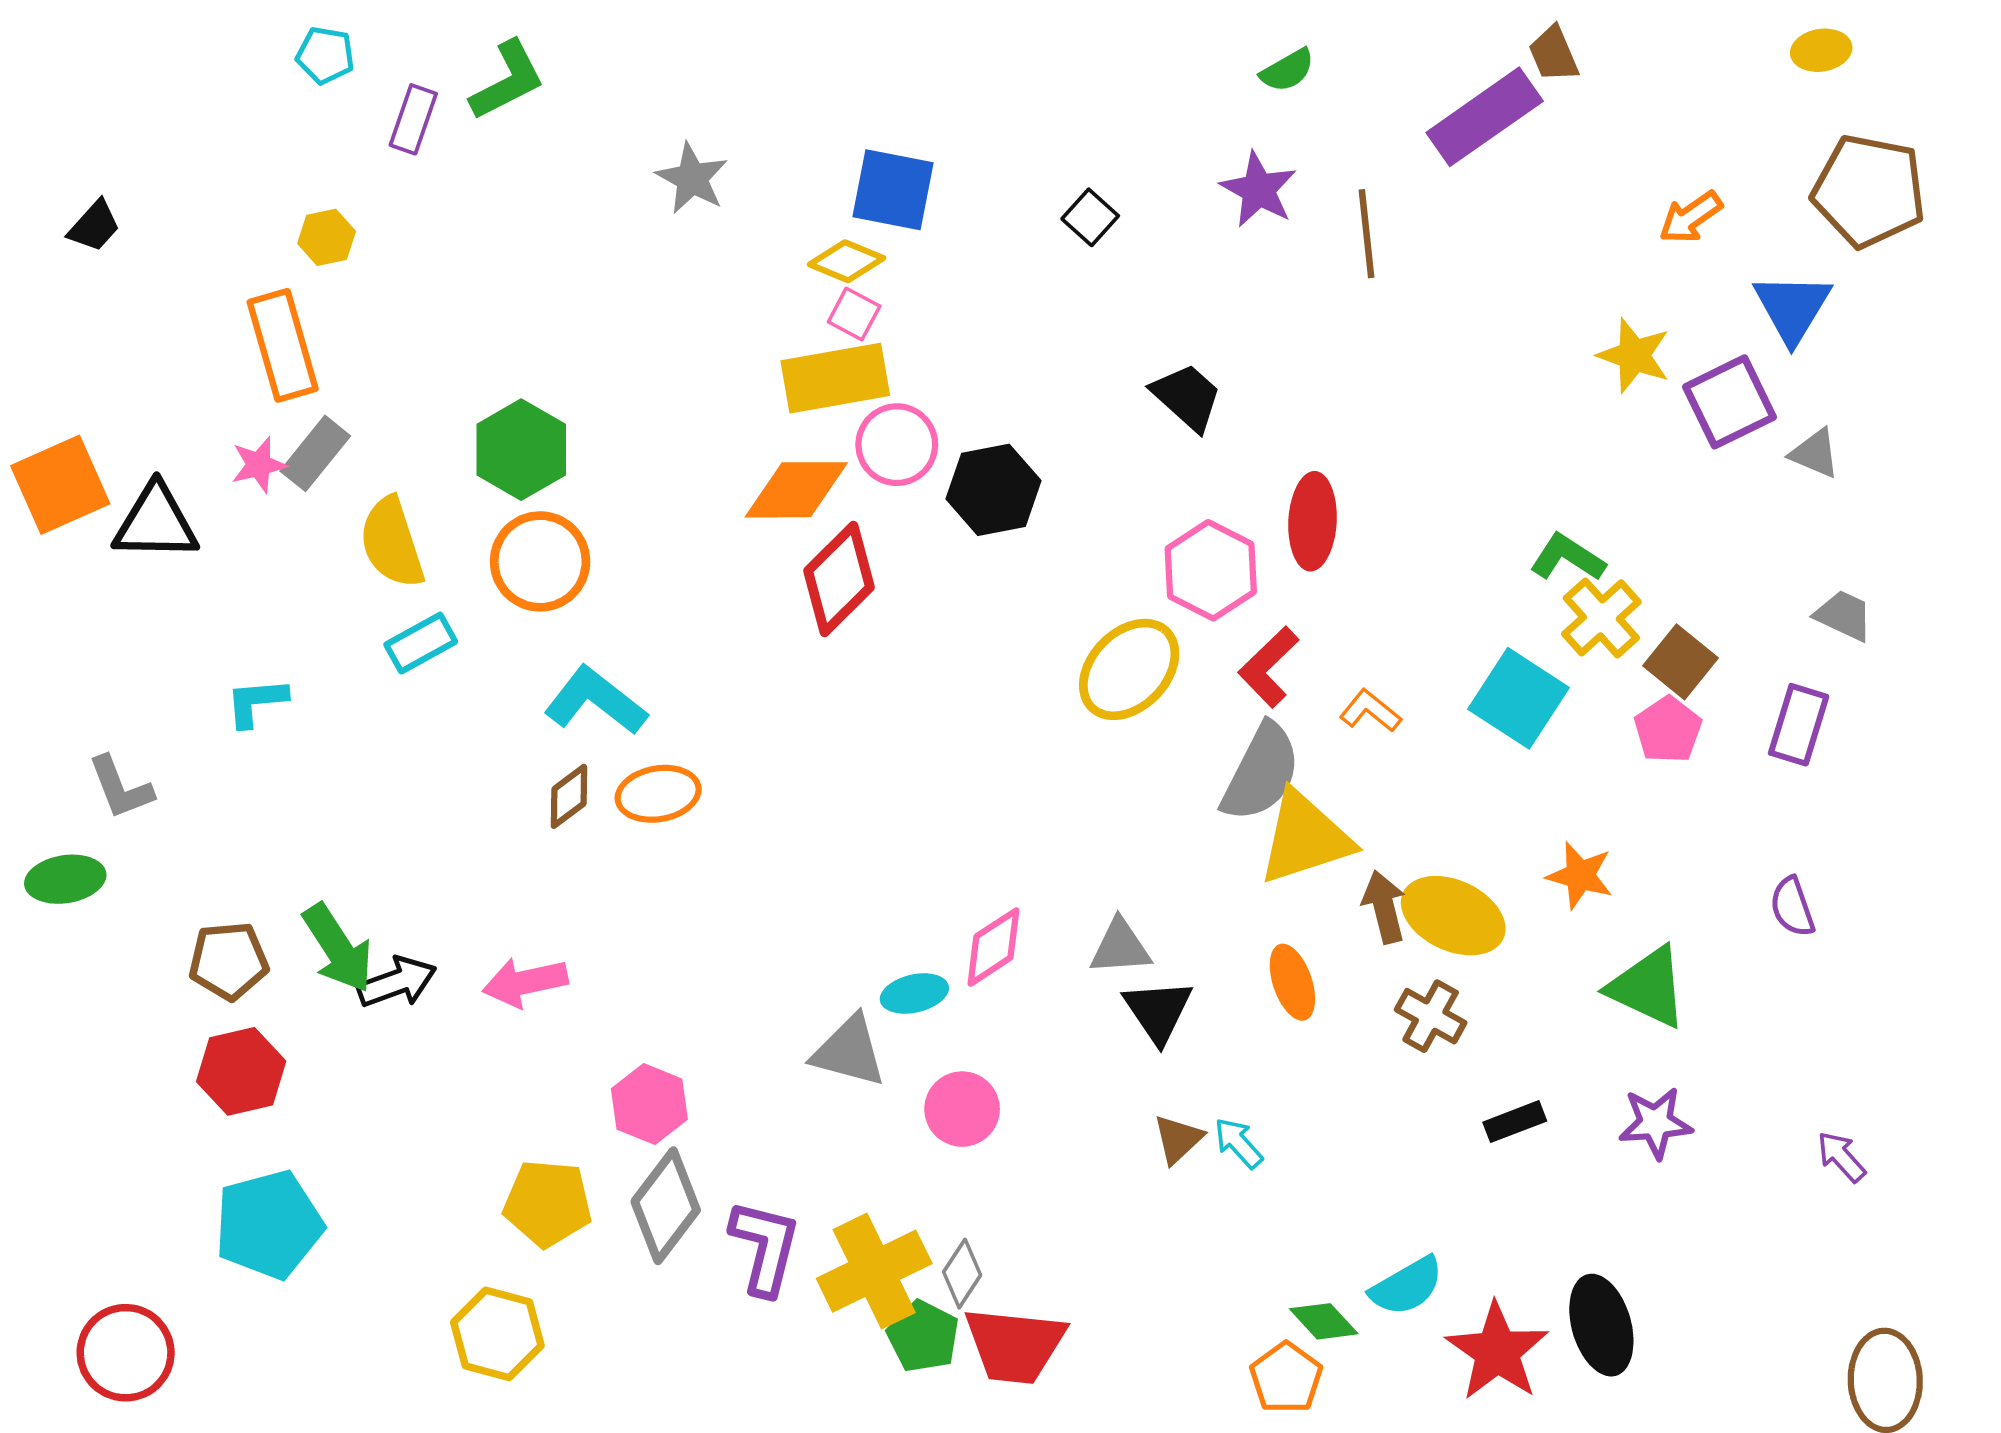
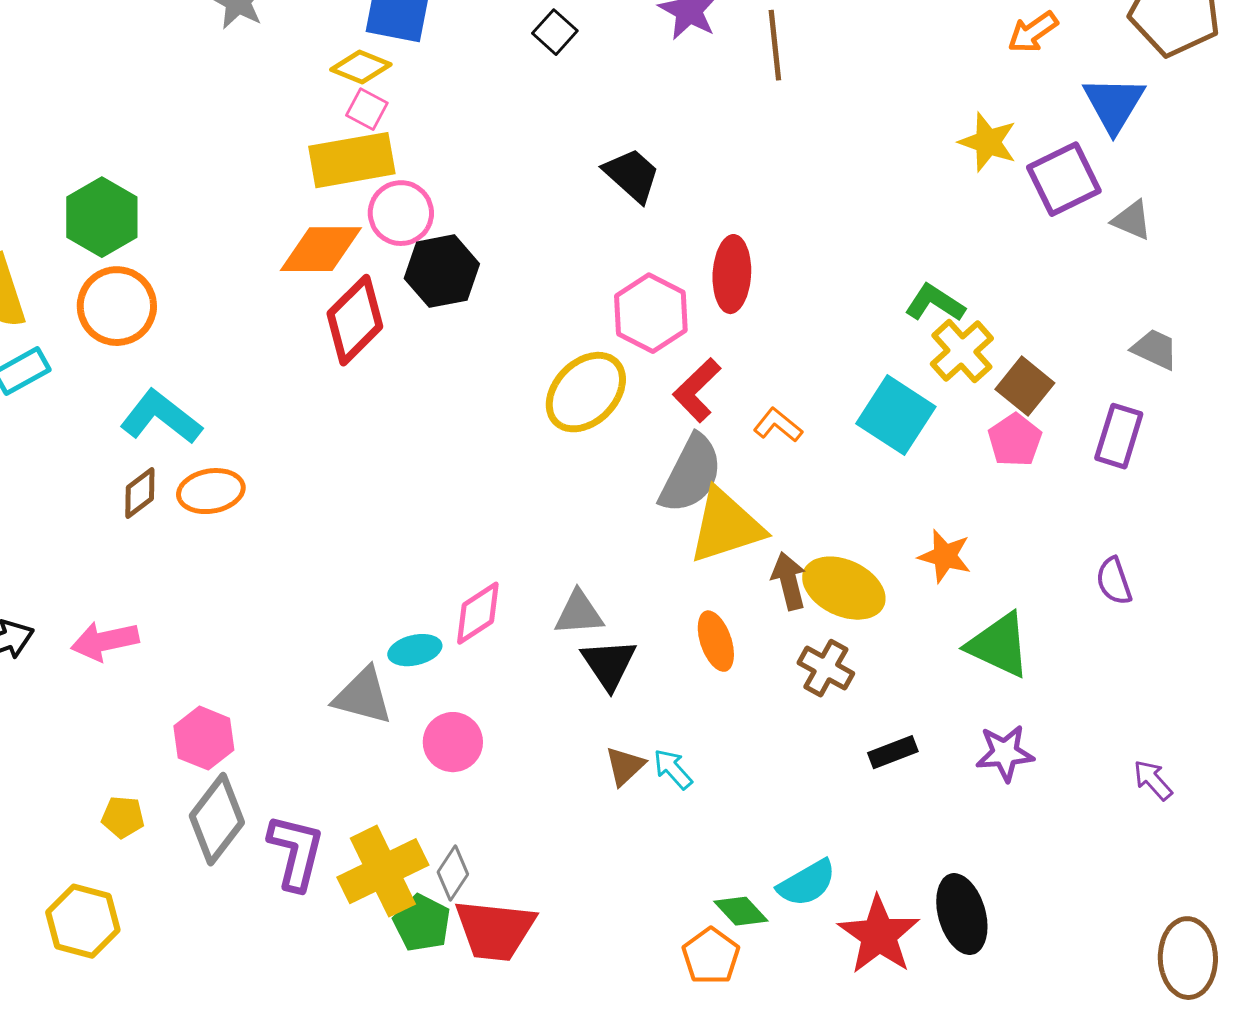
black hexagon: (993, 490) -> (442, 271), moved
yellow pentagon: (548, 1203) -> (123, 817), size x0.6

